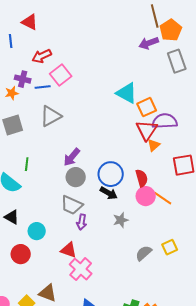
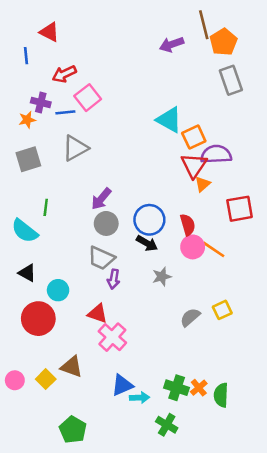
purple arrow: (149, 43) -> (172, 44), moved
red circle: (21, 254) -> (38, 319), size x1.4

